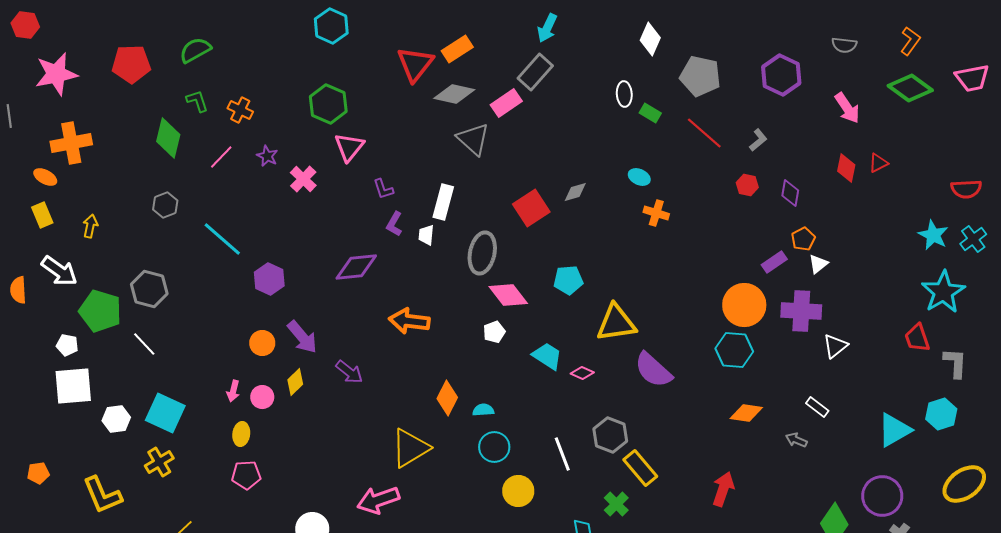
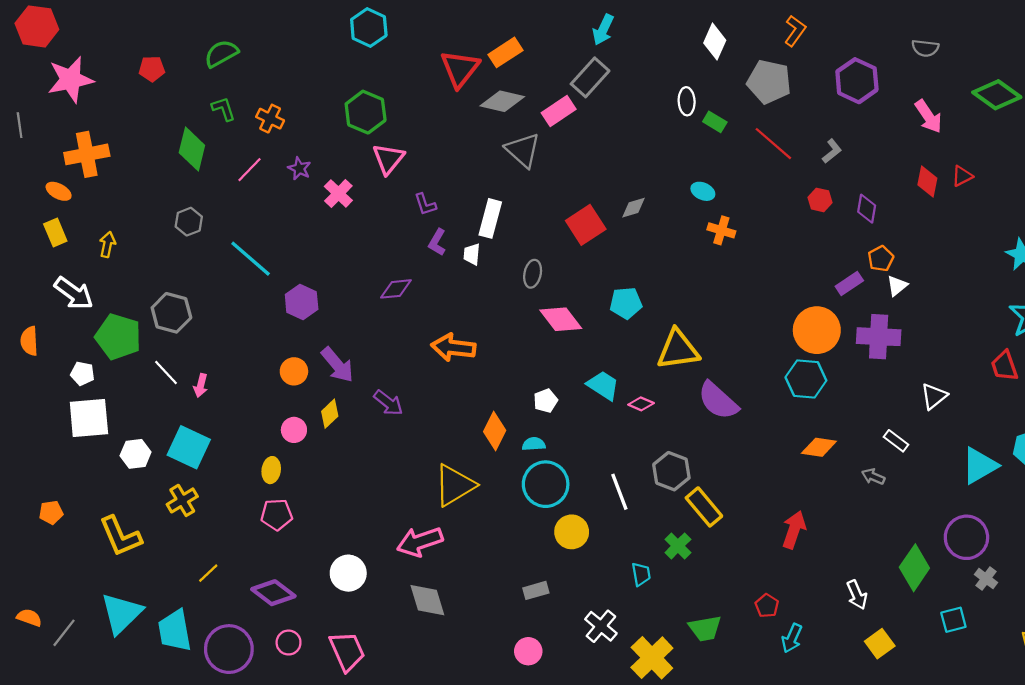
red hexagon: (25, 25) -> (37, 26), size x1.4
orange L-shape: (910, 41) -> (795, 31), moved
red pentagon: (131, 64) -> (152, 69), size x0.6
gray ellipse: (482, 253) -> (533, 274), size x0.6
purple diamond: (356, 267) -> (396, 289), size x0.7
orange semicircle: (18, 290) -> (29, 341), moved
white pentagon: (494, 332) -> (546, 401), moved
white triangle: (835, 346) -> (934, 396), moved
pink arrow: (233, 391) -> (201, 385), moved
cyan circle: (494, 447) -> (546, 484), size x1.4

